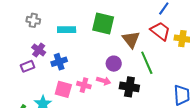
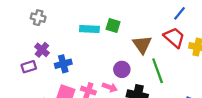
green square: (103, 23) -> (113, 26), size x0.6
cyan rectangle: (67, 30) -> (89, 29), moved

